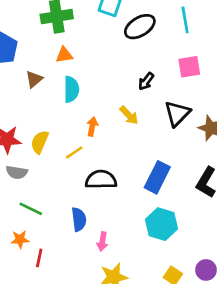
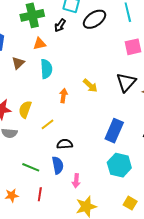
black arrow: (146, 81) -> (60, 25), moved
yellow line: (74, 152) -> (48, 124), moved
black semicircle: (101, 180) -> (65, 144), moved, size x0.7
green line: (31, 209) -> (31, 167), moved
orange star: (20, 239) -> (12, 195), moved
red line: (39, 258) -> (40, 194), moved

